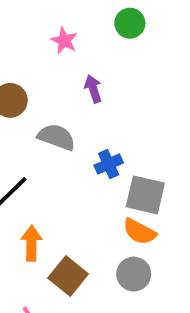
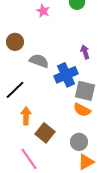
purple arrow: (93, 89) -> (85, 52), moved
blue cross: (109, 164) -> (66, 75), size x1.6
gray circle: (134, 274) -> (79, 142), moved

